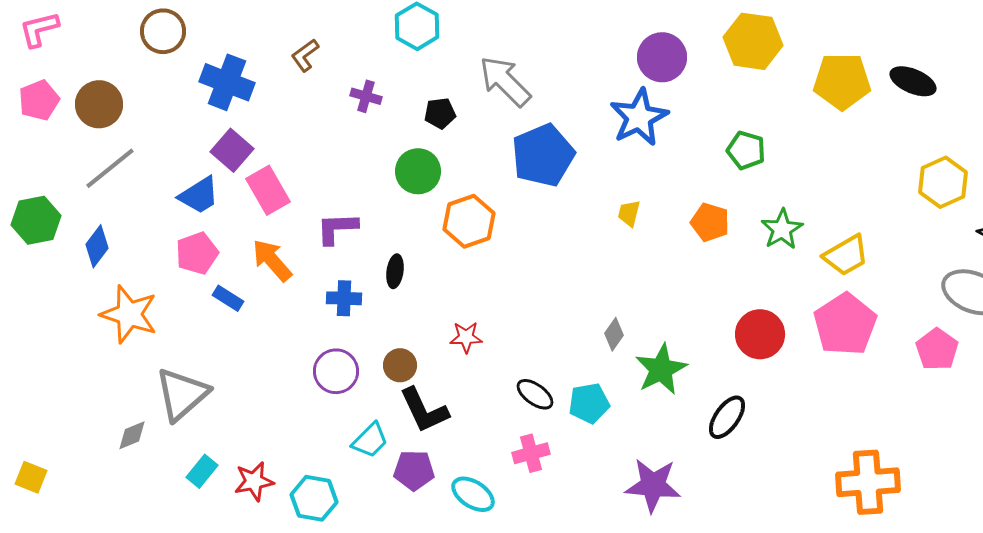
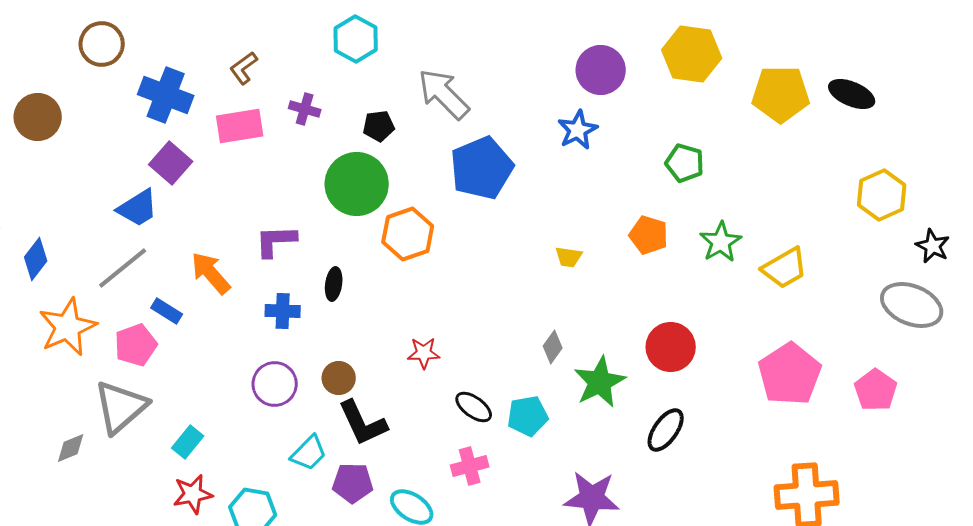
blue star: (639, 117) -> (578, 130), size x0.7
gray line: (110, 168) -> (123, 268), moved
green circle: (418, 171) -> (357, 184), size x1.4
pink rectangle: (268, 190) -> (240, 126), moved, turned -69
yellow trapezoid: (629, 213) -> (569, 257), moved, turned -96
pink pentagon: (197, 253) -> (136, 345), moved
orange star: (129, 314) -> (68, 327), turned 30
pink pentagon: (845, 324) -> (790, 374), moved
red circle: (760, 334) -> (671, 347), moved
red star: (466, 337) -> (424, 353), moved
pink pentagon: (937, 349) -> (876, 390), moved
cyan rectangle: (202, 471) -> (188, 442), moved

